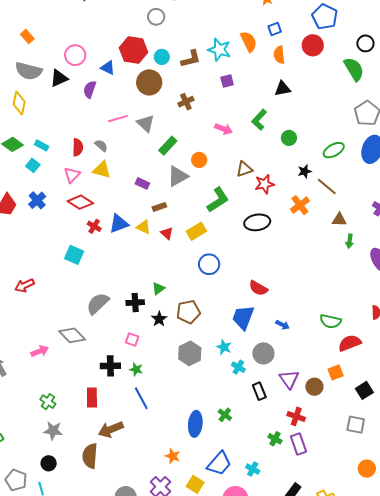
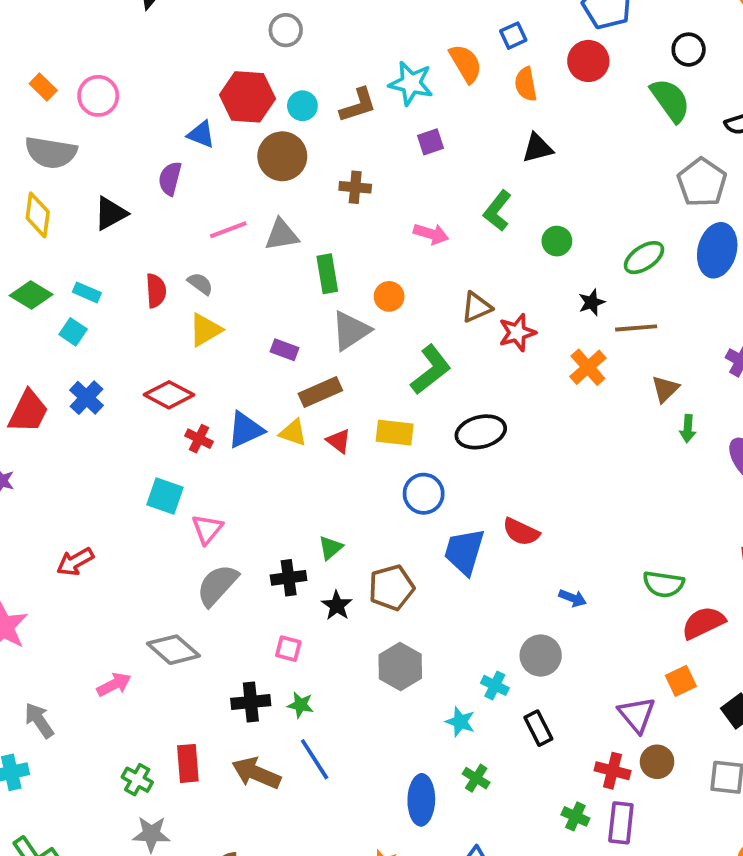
pink circle: (75, 55) -> (98, 96), moved
black triangle: (59, 78) -> (111, 213), moved
brown cross: (186, 102) -> (355, 187), turned 35
gray triangle: (146, 123) -> (282, 235), turned -48
green rectangle: (168, 146) -> (327, 274), turned -48
yellow triangle: (102, 170) -> (205, 330), turned -42
pink triangle: (72, 175) -> (207, 529), moved
brown line: (327, 186) -> (636, 328), turned -40
brown rectangle: (159, 207) -> (320, 392), size x1.5
brown triangle: (339, 220) -> (665, 389), turned -42
black ellipse: (257, 222) -> (481, 432), moved
yellow rectangle: (196, 231) -> (395, 433), turned 42
blue trapezoid: (243, 317) -> (464, 552), moved
cyan star: (224, 347) -> (460, 722), moved
purple triangle: (289, 379) -> (637, 715), moved
brown circle: (314, 387) -> (657, 762), moved
red rectangle: (92, 398) -> (188, 763), moved
brown arrow: (111, 429) -> (256, 773), moved, turned 50
purple rectangle: (298, 444) -> (621, 823), turned 30

